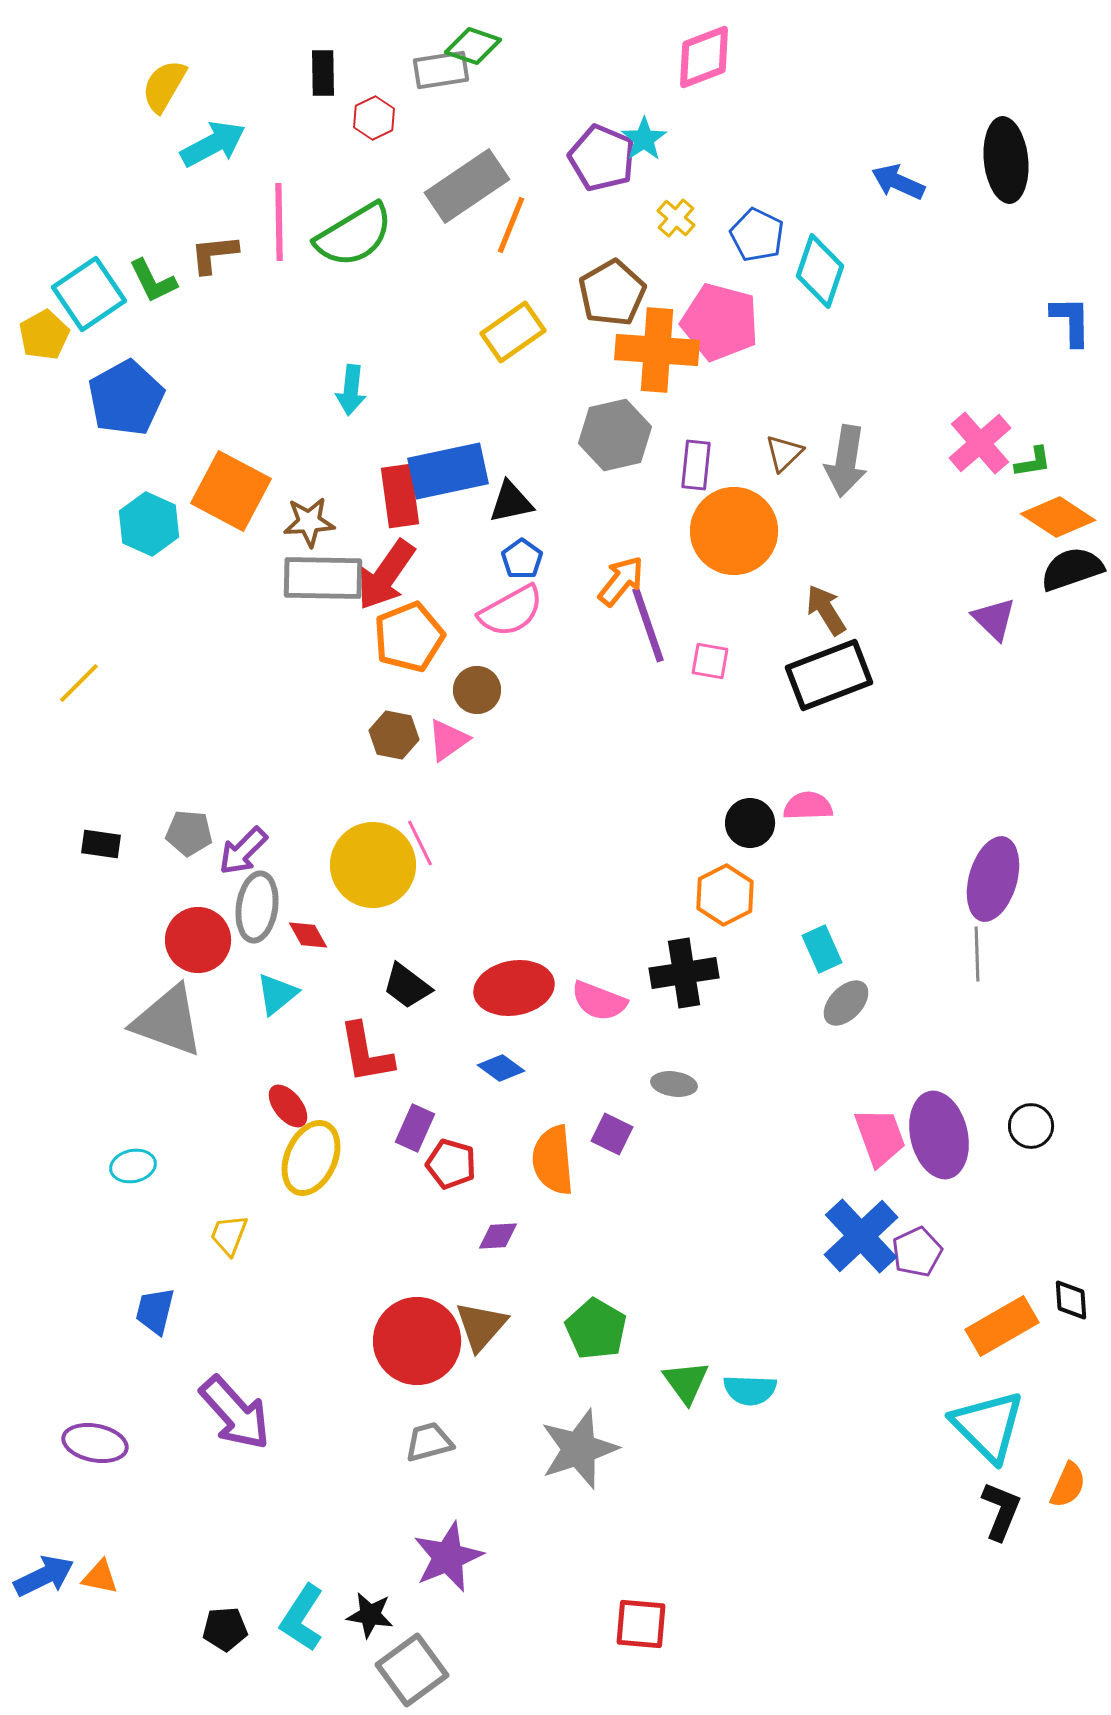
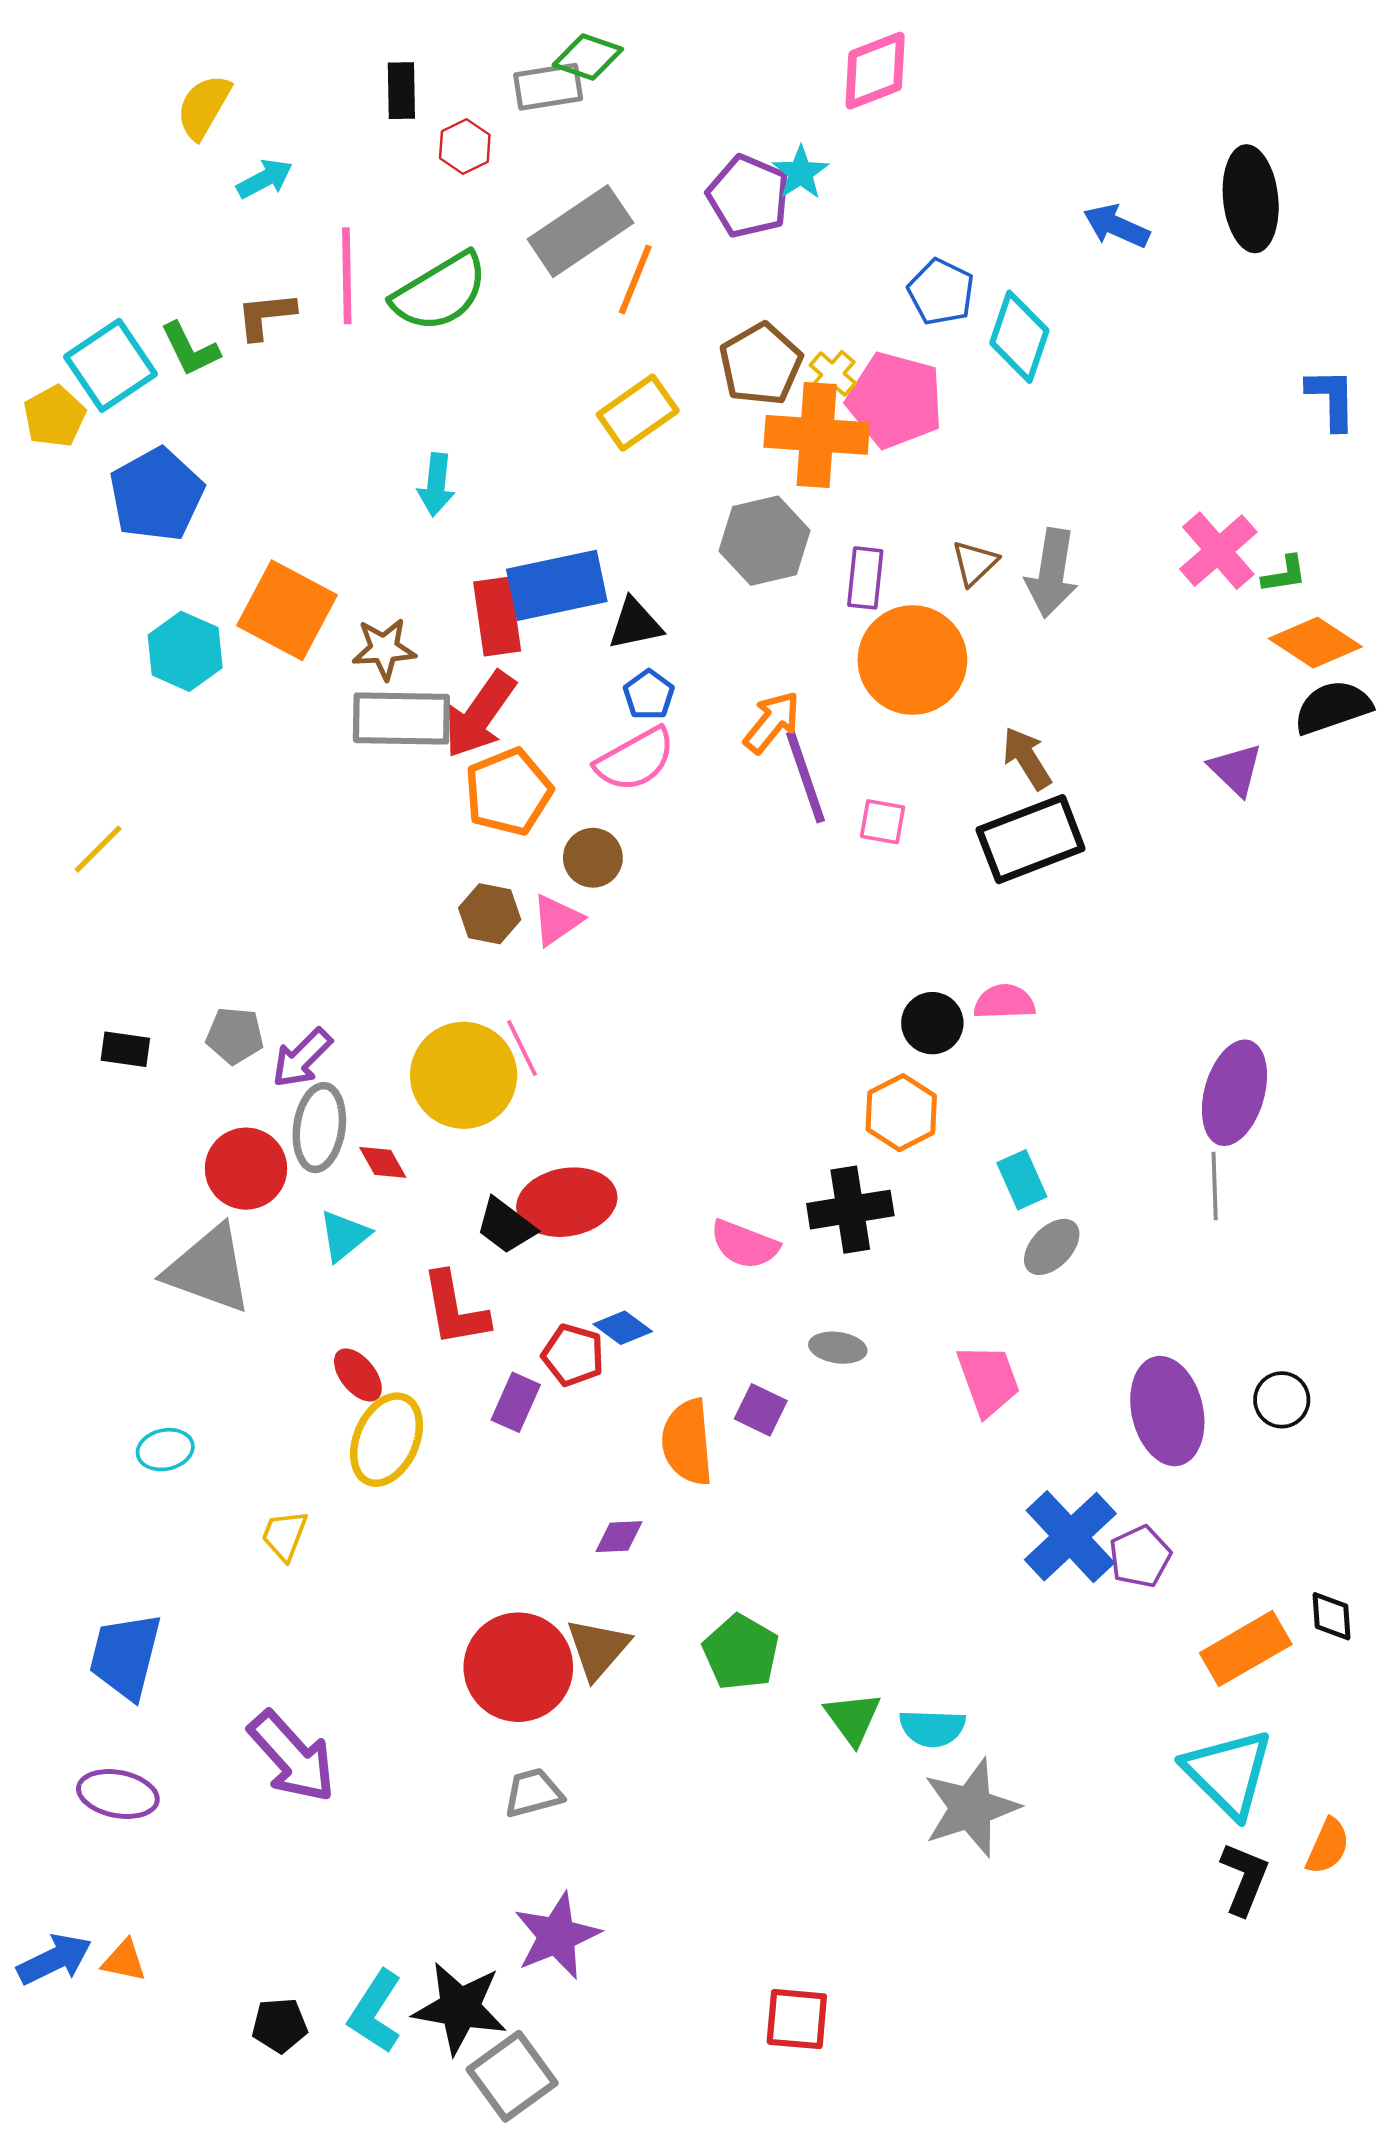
cyan arrow: (213, 144) -> (265, 179), size x0.7
yellow cross: (676, 218) -> (833, 374), moved
red ellipse: (514, 988) -> (567, 1202), moved
pink trapezoid: (880, 1137) -> (988, 1380), moved
red pentagon: (451, 1164) -> (573, 1355), moved
blue trapezoid: (155, 1311) -> (125, 1656), moved, size x1.5
gray star: (579, 1449) -> (971, 1808), moved
black star: (370, 1615) -> (460, 2008), size x1.6

